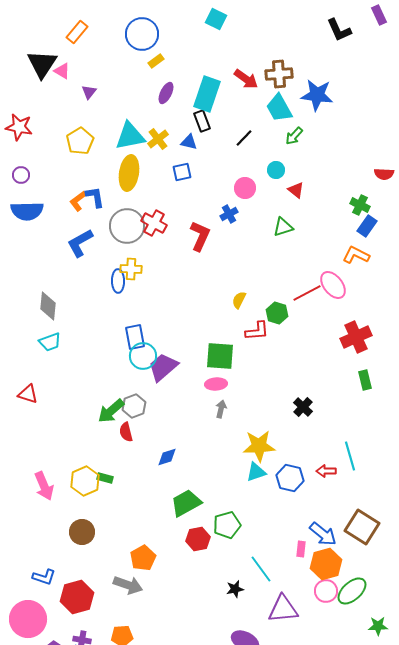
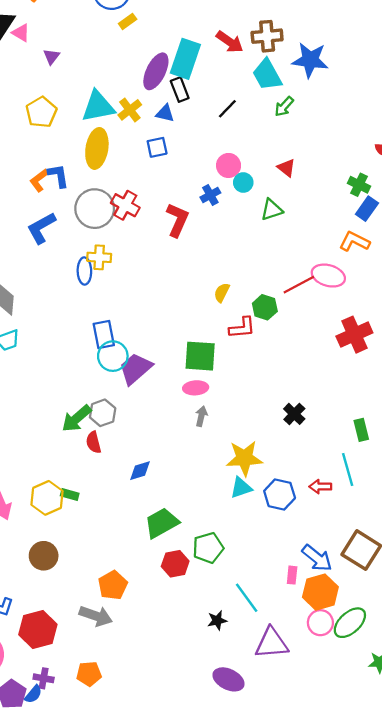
purple ellipse: (166, 93) -> (156, 71), moved, size x1.5
cyan circle: (276, 170) -> (243, 183), moved
pink ellipse: (333, 285) -> (328, 276), turned -36
green rectangle: (365, 380) -> (361, 430), moved

